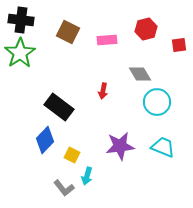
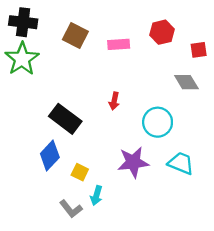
gray diamond: (140, 74) -> (186, 82), moved
cyan circle: (157, 102) -> (158, 122), moved

